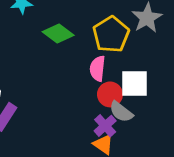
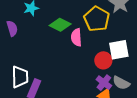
pink semicircle: (98, 68) -> (76, 37), moved
gray semicircle: (121, 112) -> (121, 83), moved

